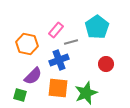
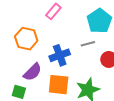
pink rectangle: (56, 30) -> (53, 11), moved
gray line: (71, 42) -> (88, 44), moved

